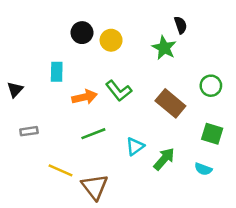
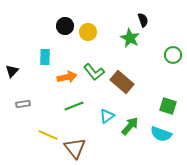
green circle: (211, 86) -> (173, 55), moved
brown rectangle: (170, 103) -> (122, 82), moved
cyan semicircle: (203, 169) -> (161, 134), size x1.5

